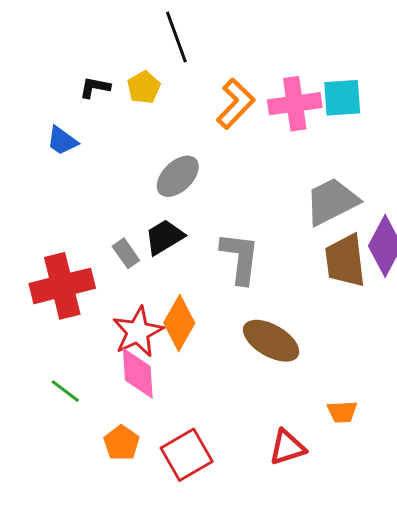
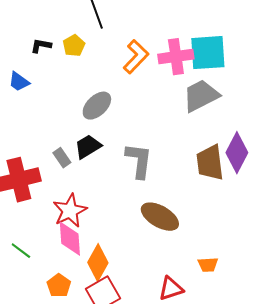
cyan square: (342, 98) -> (208, 53), size x1.4
gray trapezoid: (332, 201) -> (201, 96), moved
orange diamond: (179, 323) -> (98, 263), moved

